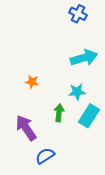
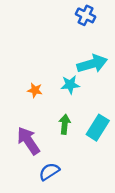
cyan star: (77, 92) -> (70, 85), moved

